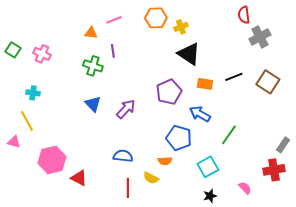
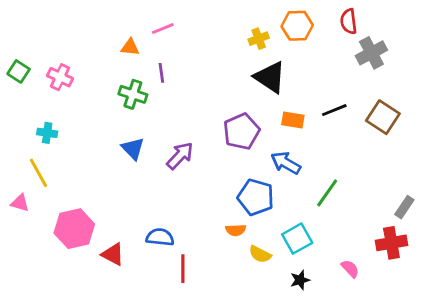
orange hexagon: (156, 18) -> (297, 26), moved
blue semicircle: (123, 156) -> (160, 237), moved
yellow semicircle: (151, 178) -> (260, 254), moved

